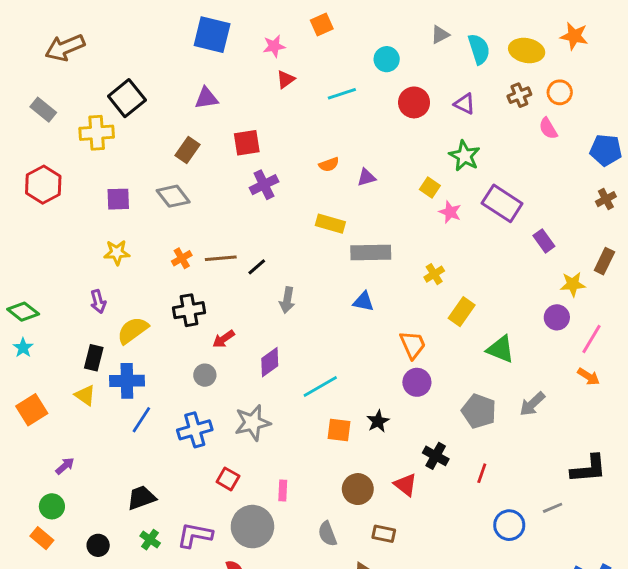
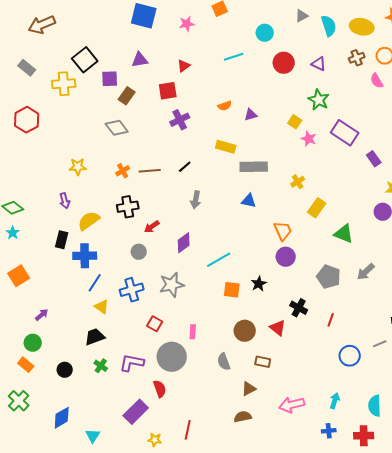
red triangle: (286, 79) -> (184, 66), moved
purple square: (118, 199) -> (110, 79), moved
black line: (257, 267) -> (185, 167), moved
yellow triangle: (85, 395) -> (102, 307), moved

